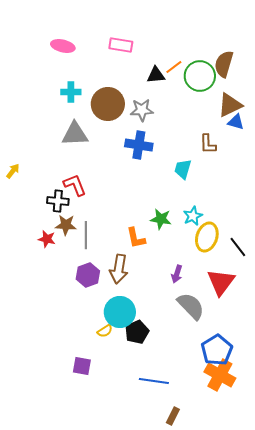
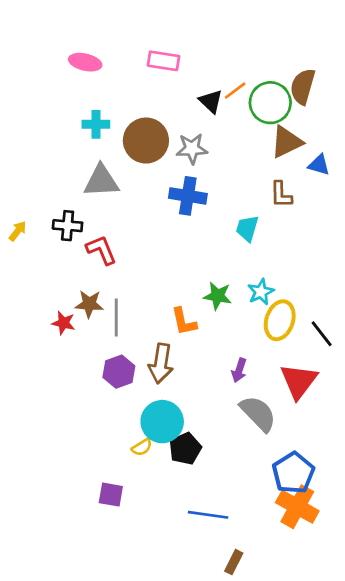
black triangle: (156, 75) -> (211, 101), turned 48
brown triangle: (230, 105) -> (286, 142), moved
black cross: (58, 201) -> (68, 226), moved

